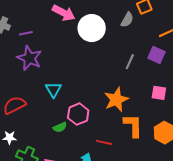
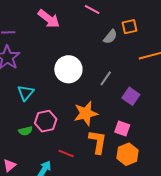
white circle: (92, 28) -> (68, 69), moved
purple square: (156, 55) -> (131, 96), moved
pink square: (159, 93) -> (122, 129), moved

